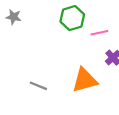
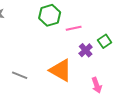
orange triangle: (85, 80) -> (61, 70), turned 45

